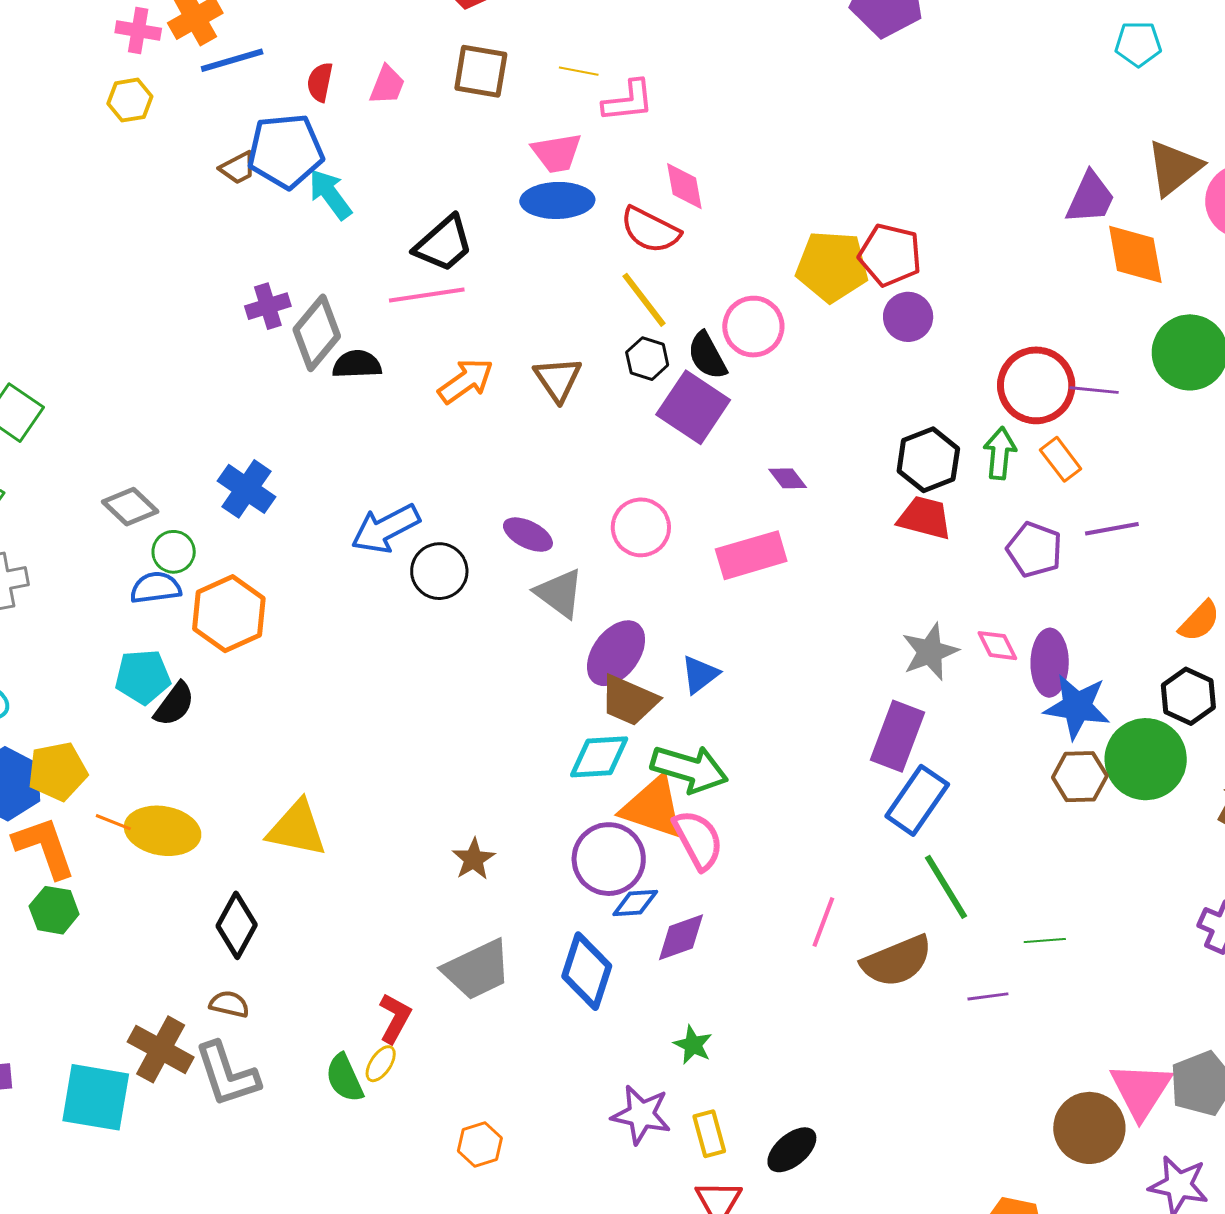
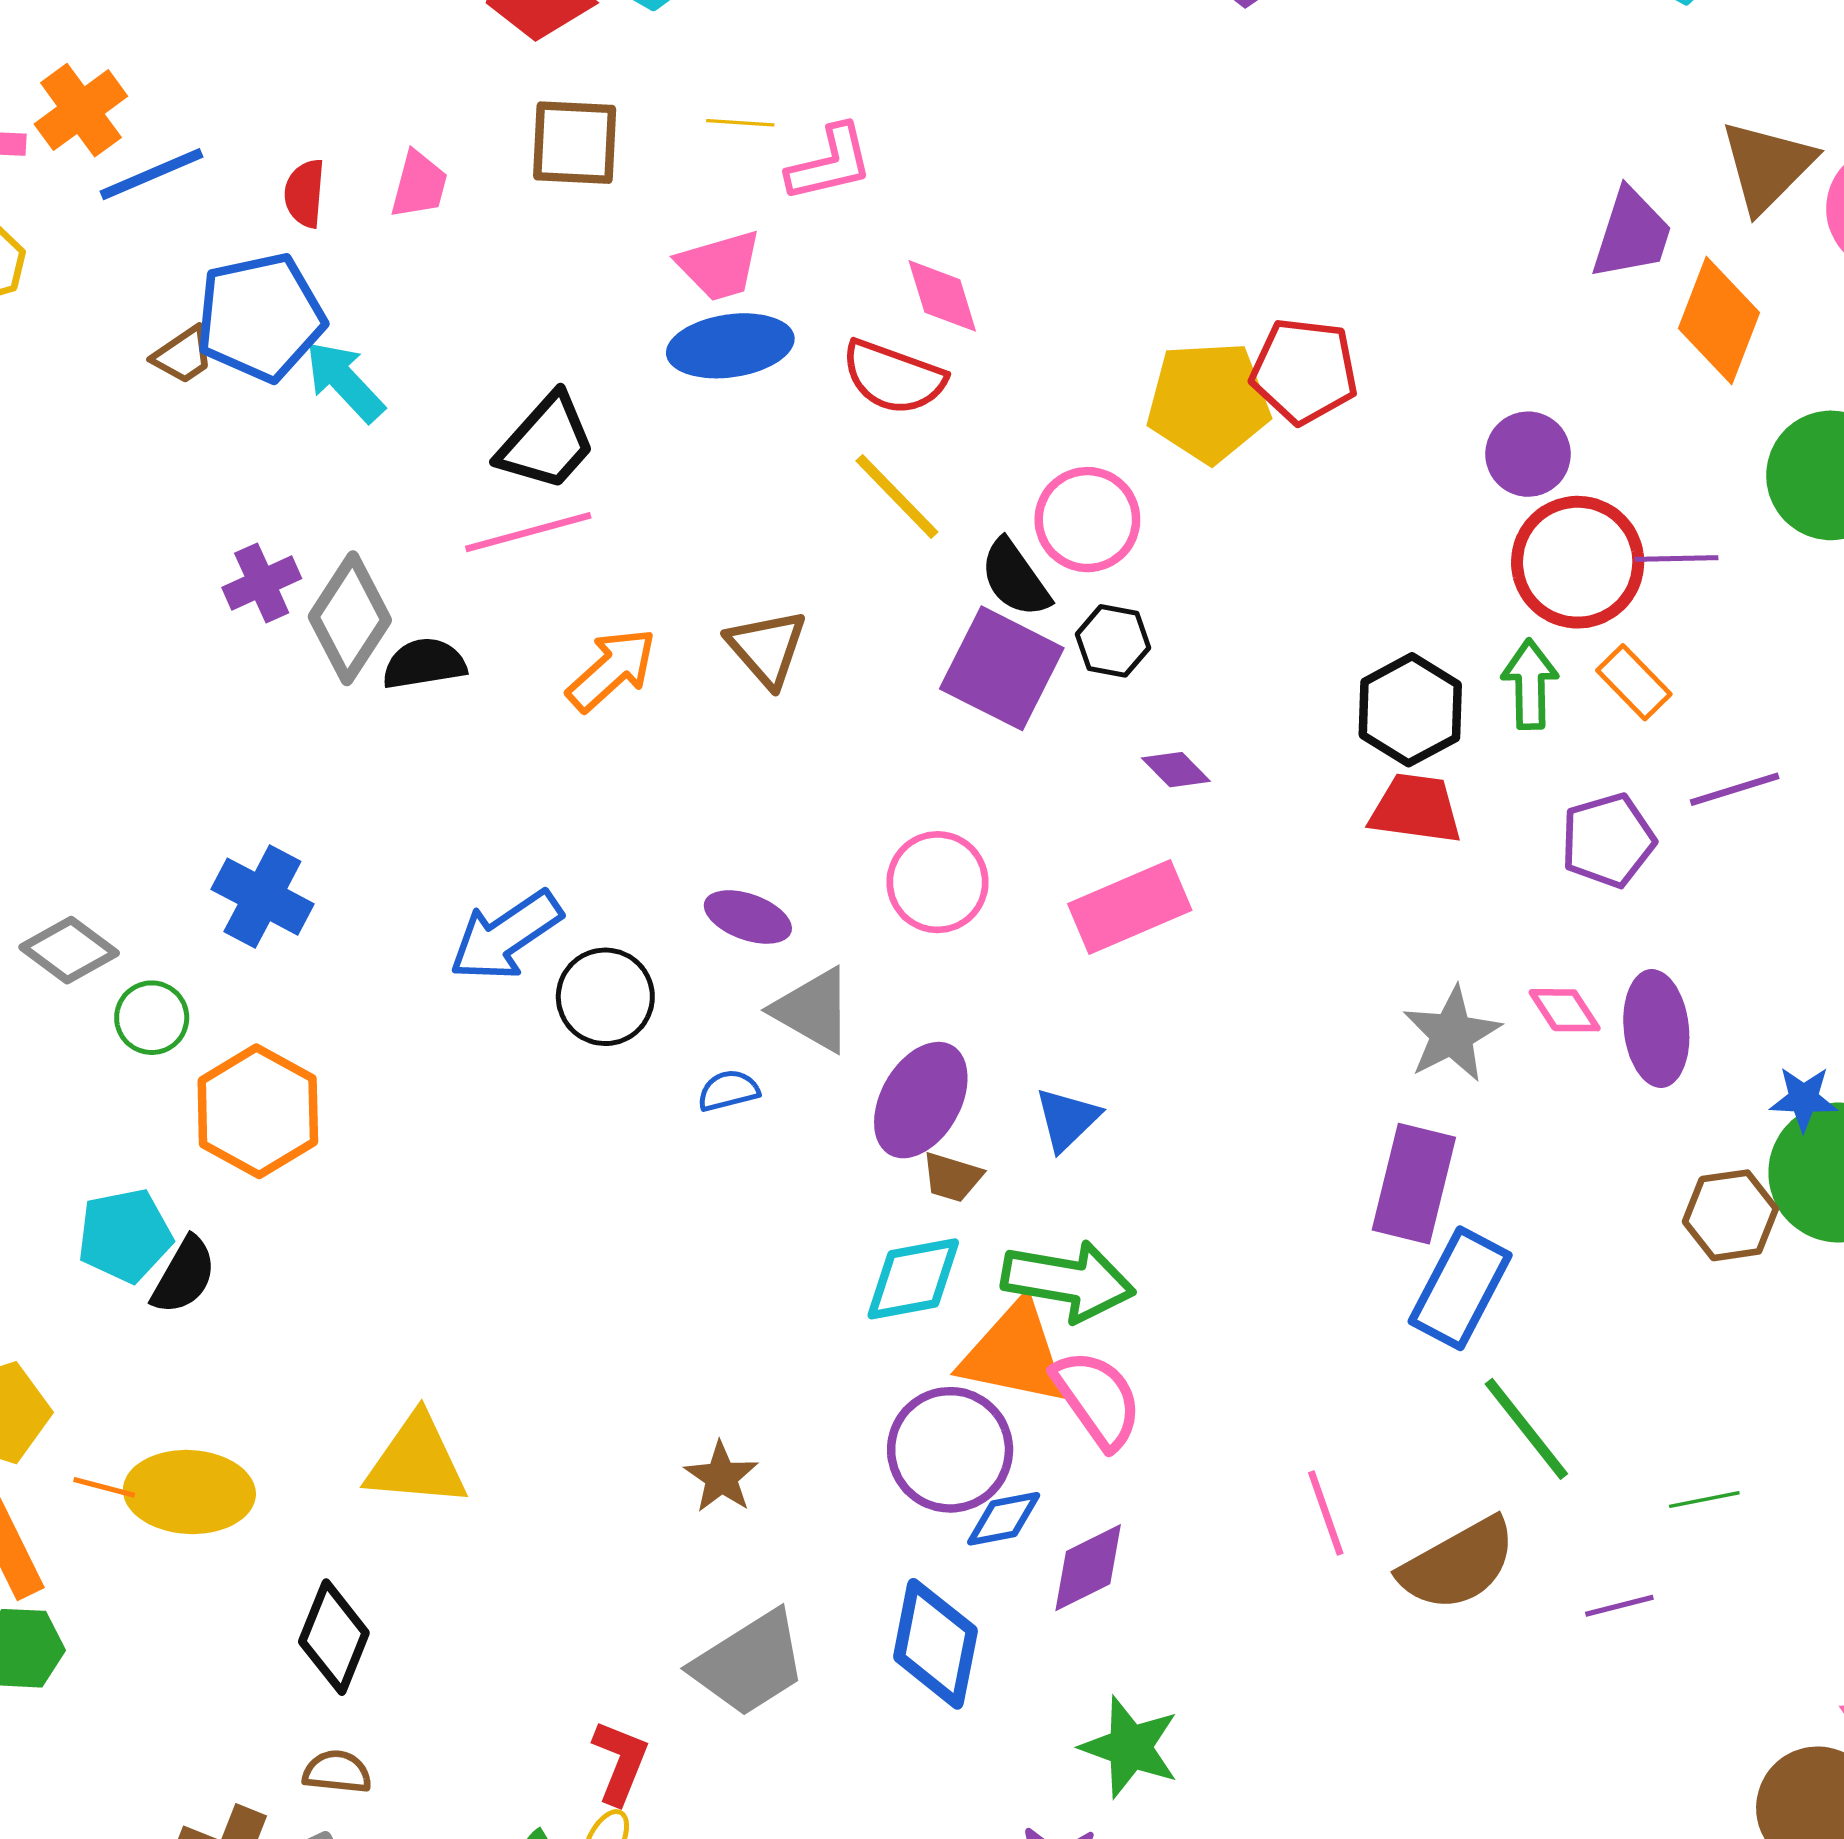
orange diamond: (1135, 254) -> (1719, 320), turned 38
purple circle: (908, 317) -> (1528, 454), moved
black hexagon: (647, 359) -> (1113, 641), moved
purple pentagon: (1034, 550) -> (1608, 840), turned -30
blue semicircle: (156, 588) -> (728, 1091), moved, size x0.7
brown trapezoid: (629, 700) -> (952, 1177), size x0.6
blue star: (1077, 707) -> (1804, 1099), moved, size x0.6
pink line: (823, 922) -> (1326, 1513), turned -33
green star: (693, 1045) -> (1130, 1747), size x1.5

